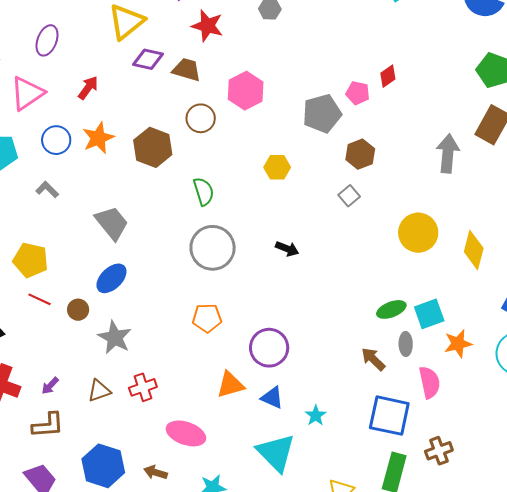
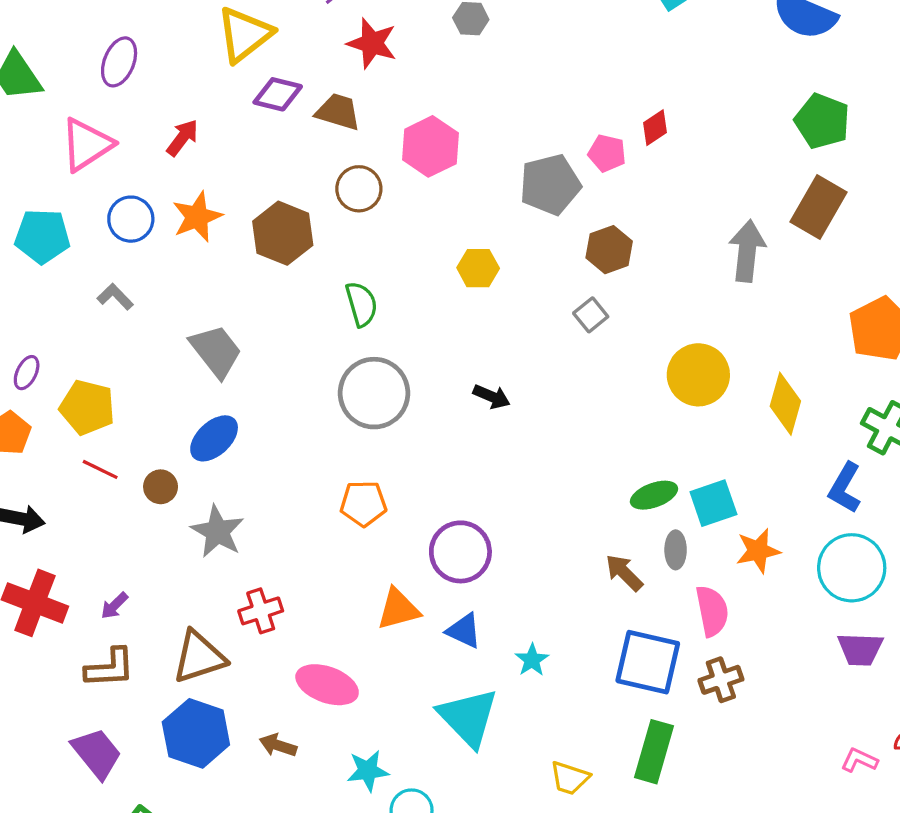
brown triangle: (99, 391) -> (199, 657), moved, size x1.5
brown cross: (439, 451) -> (721, 680), moved

